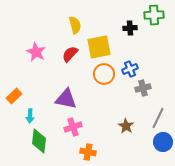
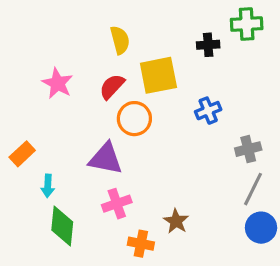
orange circle: (104, 74) -> (134, 119), moved
gray cross: (143, 88) -> (248, 149), moved
brown star: (126, 126) -> (176, 221), moved

